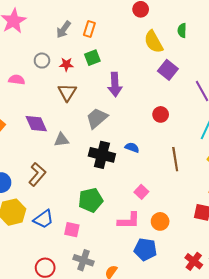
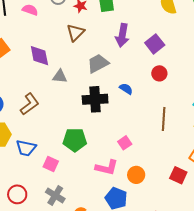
purple square: (168, 70) -> (155, 44), moved
blue semicircle: (132, 148) -> (126, 89), moved
black cross: (102, 155) -> (95, 99), turned -30
blue trapezoid: (43, 219) -> (26, 148), turned 35

